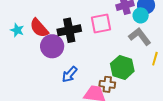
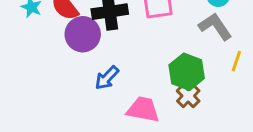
brown cross: (107, 84) -> (188, 96), moved, turned 35

